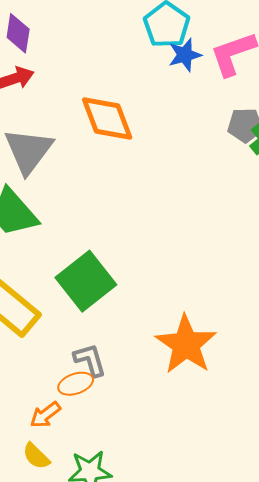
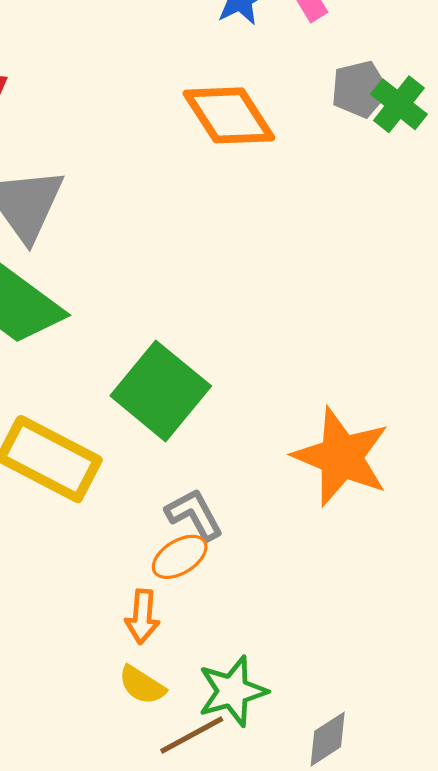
orange diamond: (107, 118) -> (229, 115), moved
orange arrow: (45, 415) -> (142, 617), turned -36

